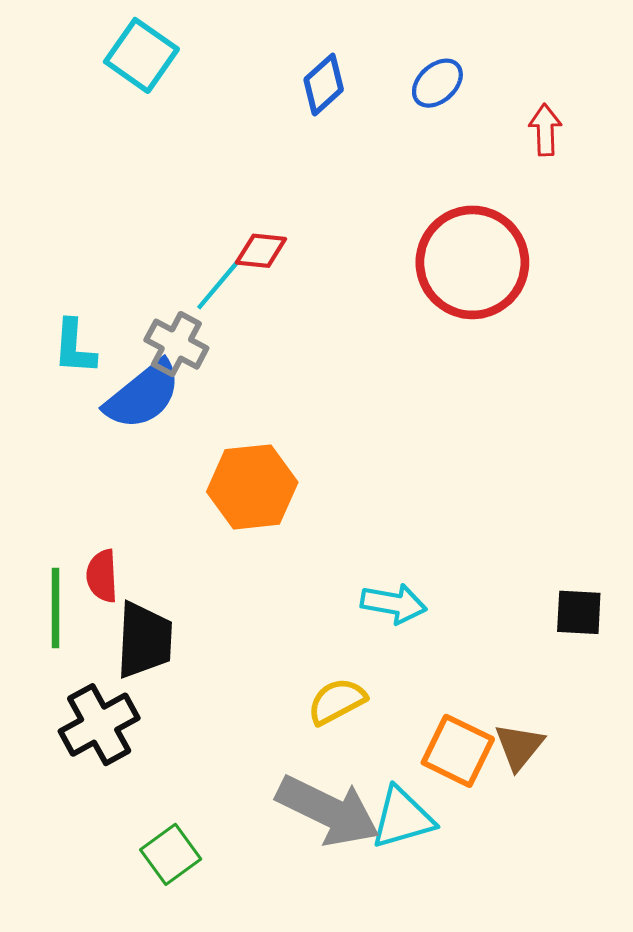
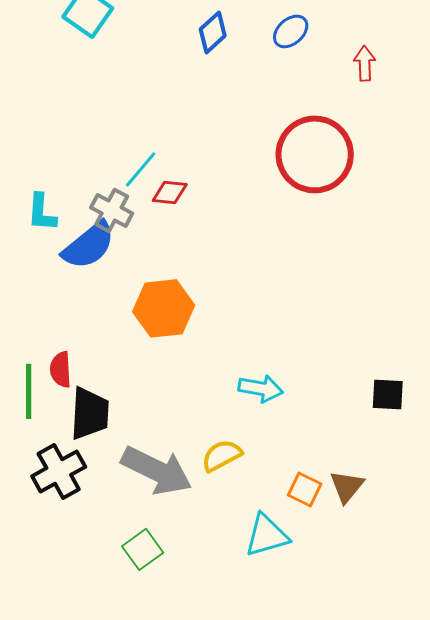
red diamond: (261, 251) -> (170, 192), moved
orange square: (458, 751) -> (305, 489), size x0.7
gray arrow: (328, 811) -> (157, 470), moved
green square: (171, 854) -> (143, 549), moved

